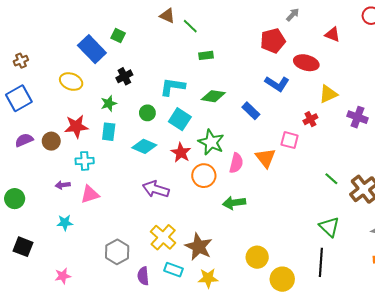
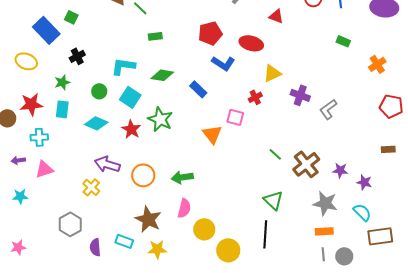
red pentagon: (273, 41) -> (210, 33), moved
pink semicircle: (236, 163) -> (184, 208), moved
orange circle: (204, 176) -> (143, 175), moved
yellow cross: (163, 237) -> (91, 187), moved, size x0.7

